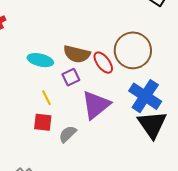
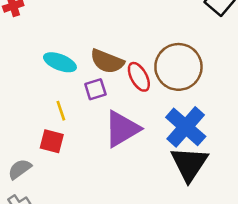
gray semicircle: (68, 134) -> (20, 169), moved

